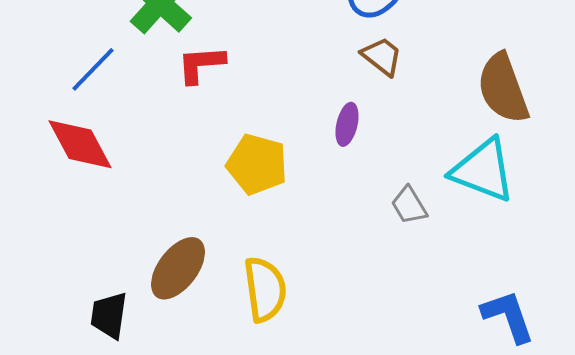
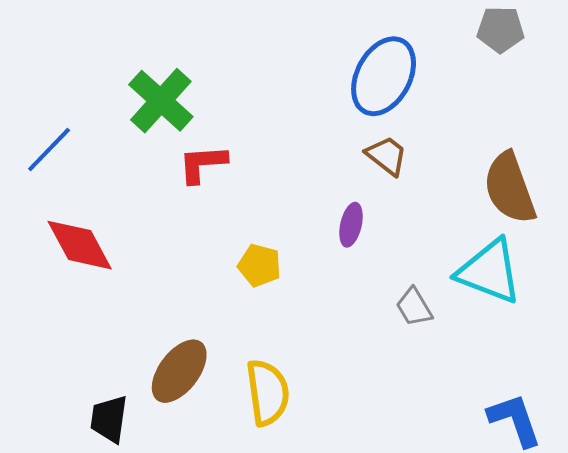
blue line: (93, 69) -> (49, 149), moved
yellow pentagon: (257, 164) -> (259, 265), size x0.7

